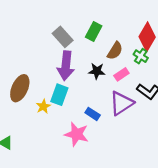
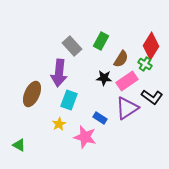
purple arrow: (66, 66) -> (59, 73), moved
pink rectangle: (121, 74) -> (127, 81), size x1.5
yellow star: (43, 106) -> (59, 124), moved

